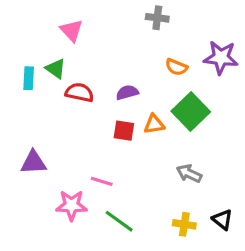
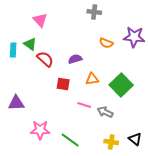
red semicircle: (79, 92) -> (45, 59), turned 30
green square: (191, 112) -> (121, 85), moved
red square: (124, 131) -> (63, 84), moved
gray arrow: (189, 174) -> (105, 112), moved
pink line: (102, 181) -> (84, 105), moved

